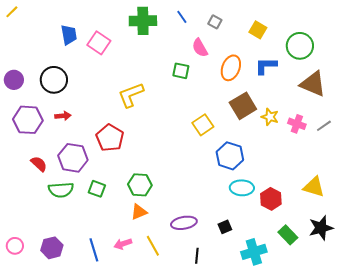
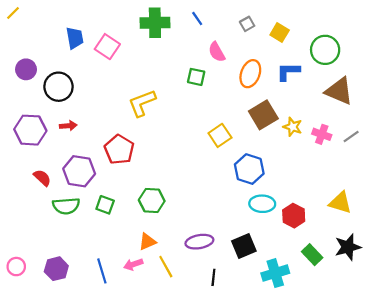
gray square: (215, 22) -> (247, 24), moved, turned 32
purple circle: (14, 80) -> (26, 69), moved
orange triangle: (139, 212) -> (147, 242), moved
black square: (225, 227) -> (244, 246), size x1.6

